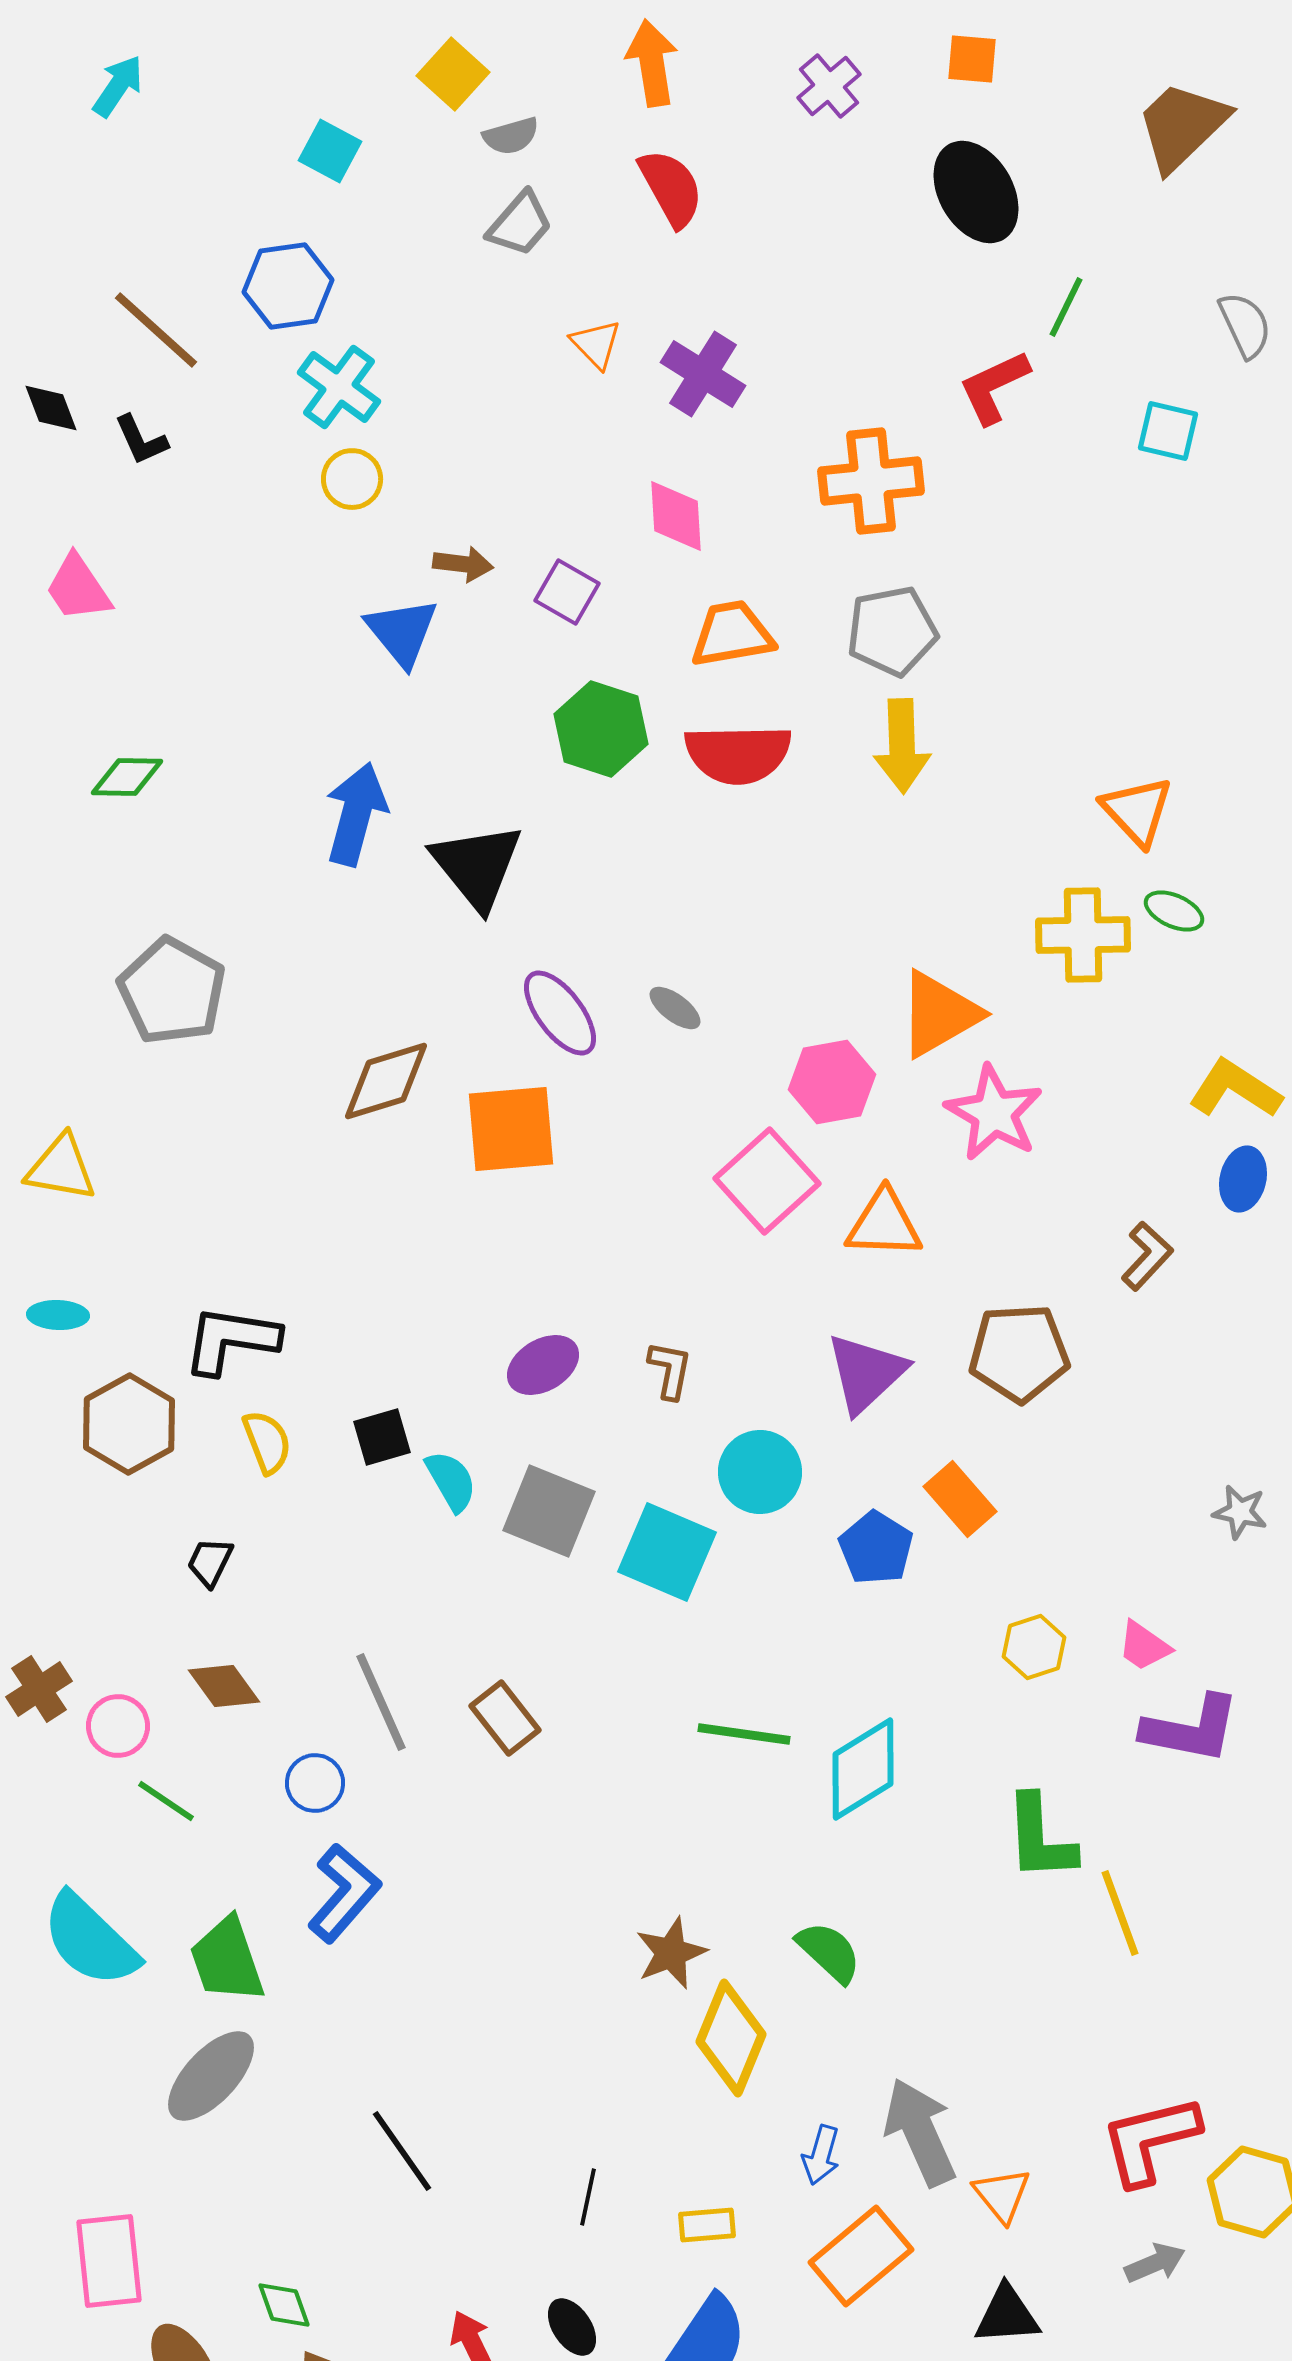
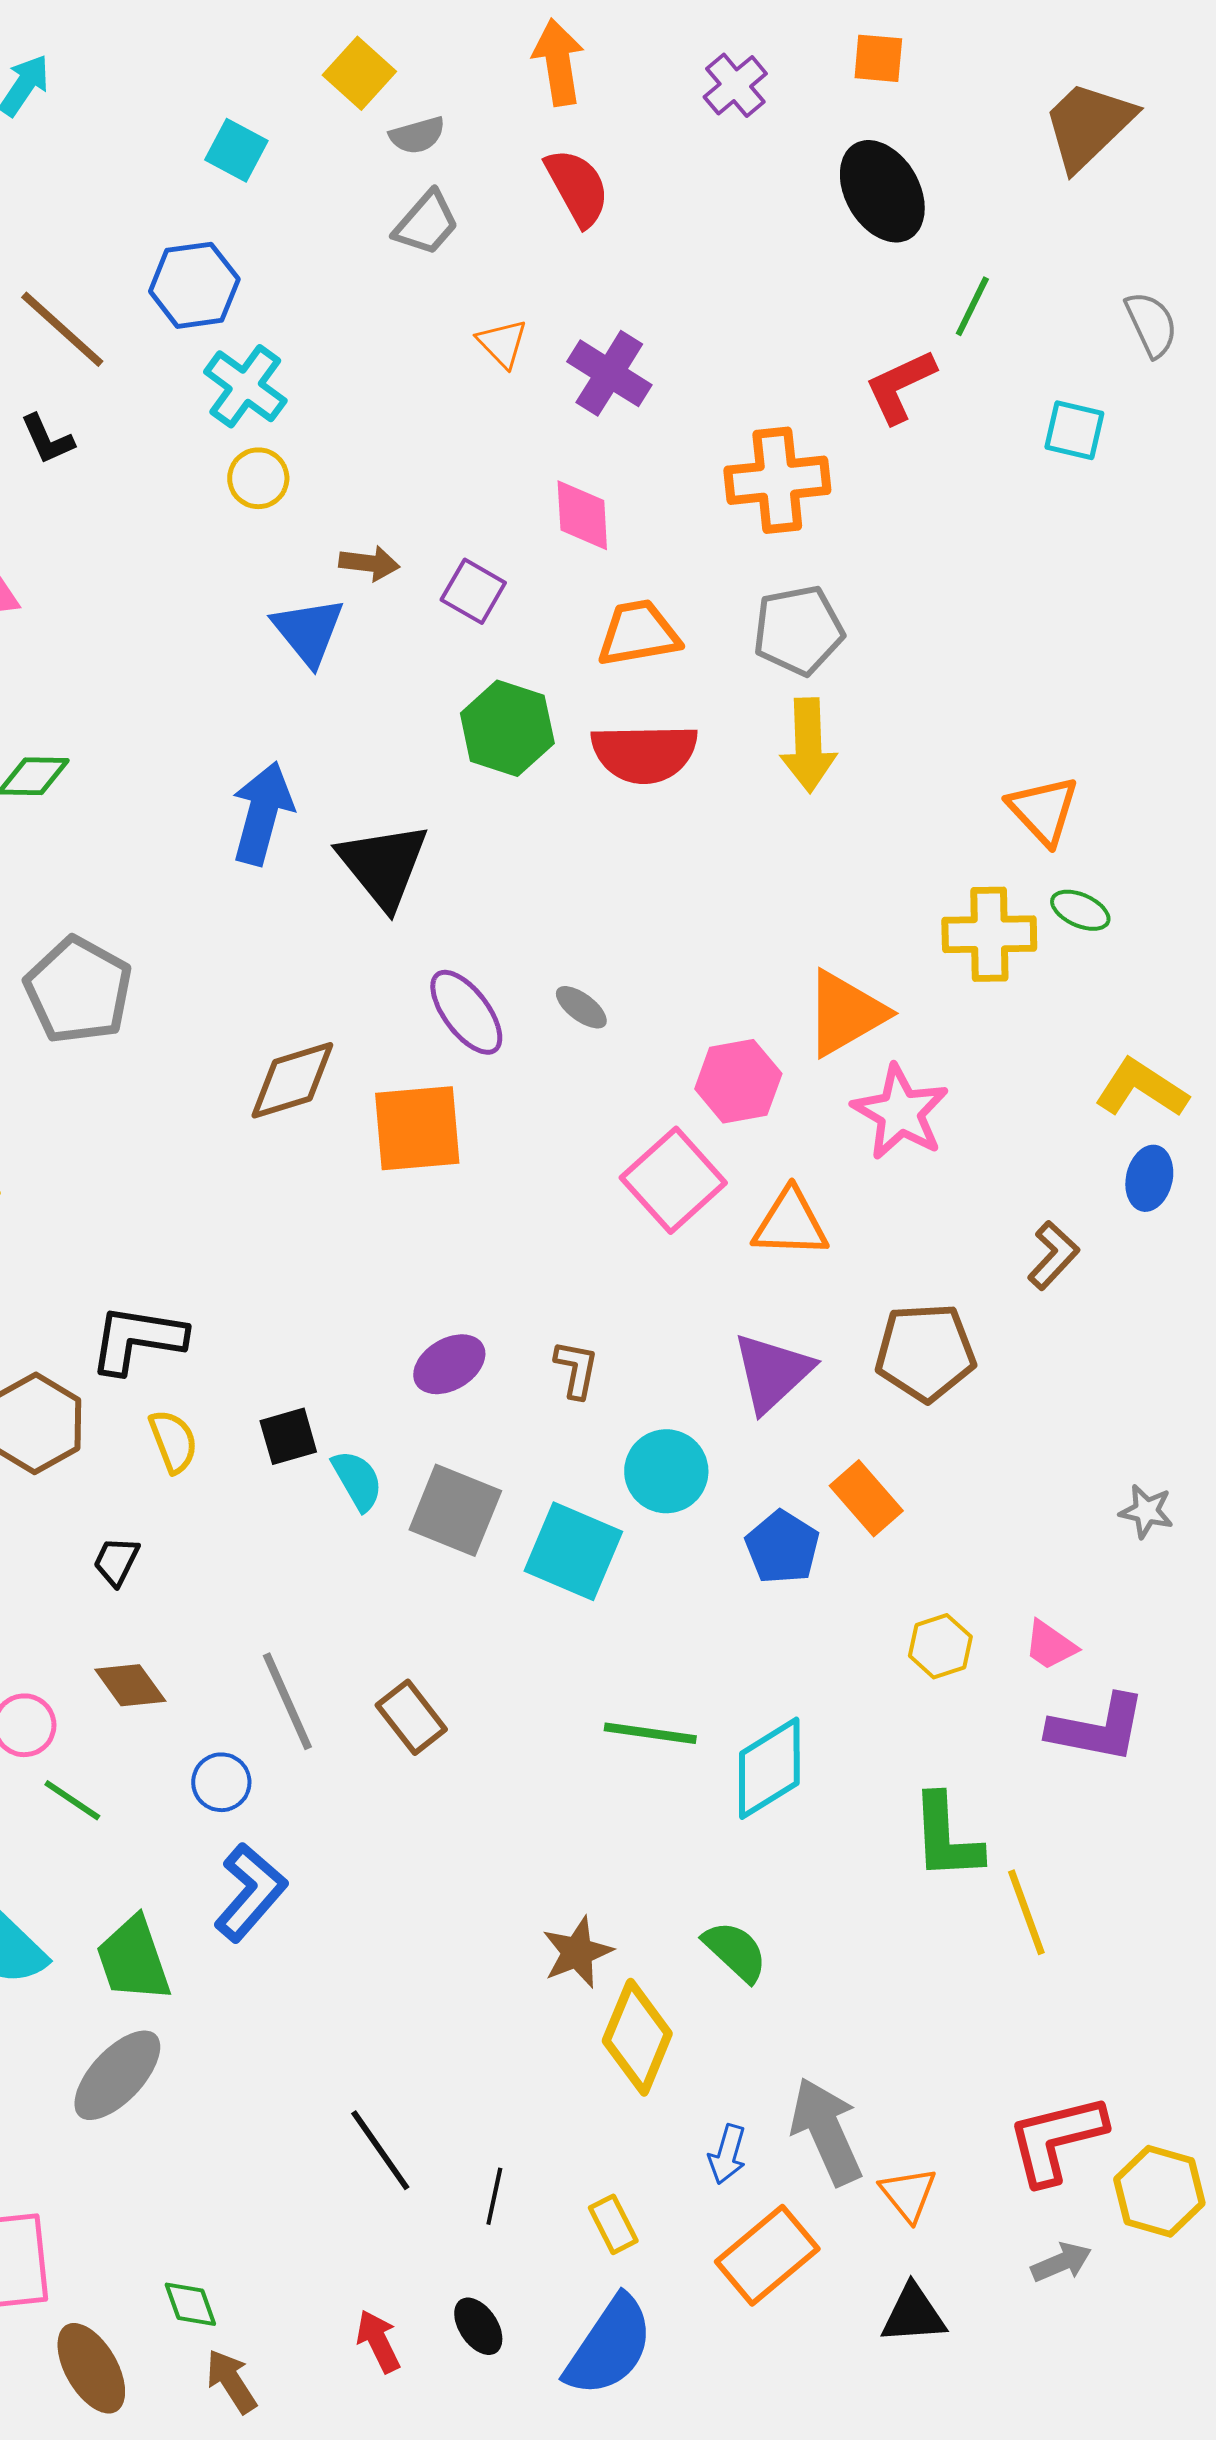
black line: (402, 2151) -> (380, 2150), moved
yellow rectangle: (707, 2225) -> (613, 2224), turned 68

